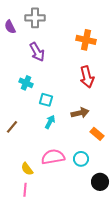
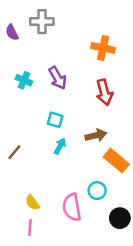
purple arrow: (37, 52) -> (58, 78), moved
cyan cross: (26, 83) -> (24, 80), moved
orange rectangle: (97, 134) -> (116, 161), size x1.5
pink semicircle: (53, 157) -> (72, 207), moved, turned -90

